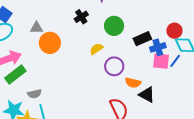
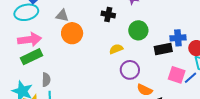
black cross: (81, 17) -> (108, 14), turned 32
blue cross: (158, 47) -> (178, 38), moved
gray semicircle: (35, 94) -> (46, 80), turned -88

